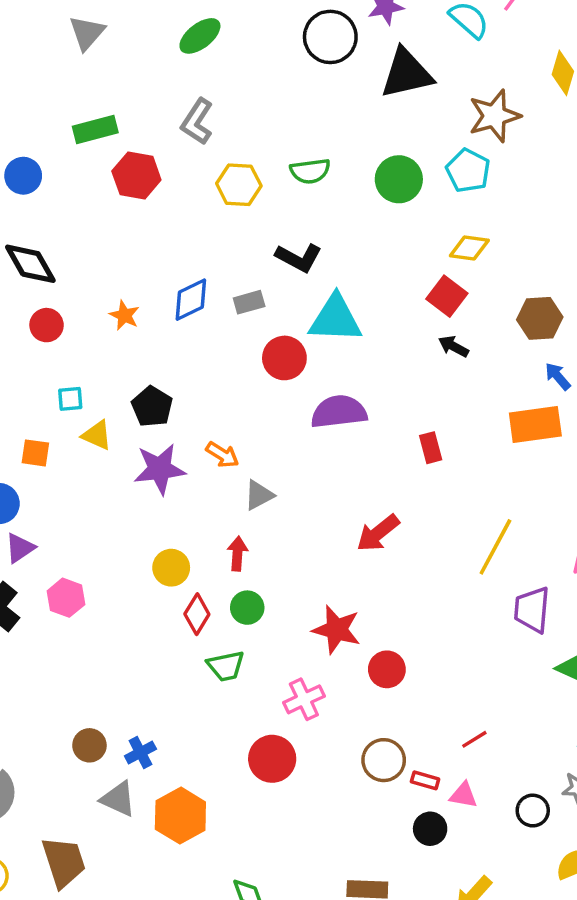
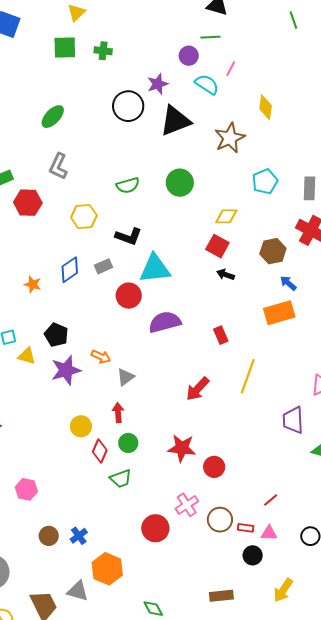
cyan pentagon: (468, 171) -> (265, 182), moved, turned 30
yellow hexagon: (239, 185) -> (84, 217), moved
yellow line: (495, 547) -> (248, 376), moved
pink hexagon: (66, 598) -> (26, 489), moved
pink cross: (304, 699) -> (187, 505), moved
gray triangle: (118, 799) -> (78, 591), moved

